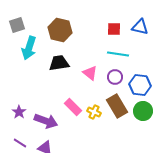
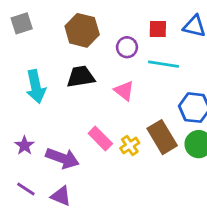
cyan arrow: (29, 48) -> (36, 87), moved, turned -30
purple circle: (115, 77) -> (127, 47), moved
yellow cross: (94, 112) -> (130, 146), turned 32

